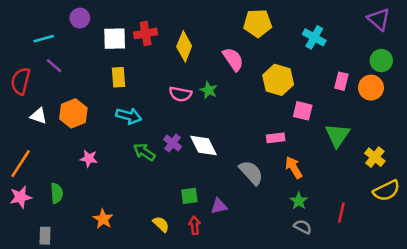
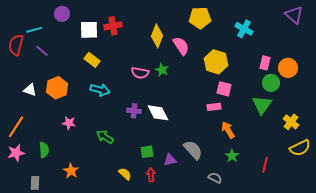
yellow diamond: (184, 46) -> (157, 36), moved
green circle: (381, 61) -> (271, 83), moved
yellow rectangle: (118, 77) -> (92, 60), turned -49
red semicircle: (21, 81) -> (16, 45), moved
pink square: (303, 111) -> (224, 89), moved
purple cross: (173, 143) -> (134, 111), turned -32
green arrow: (144, 152) -> (105, 137), moved
gray semicircle: (251, 173) -> (193, 150), moved
orange star: (103, 219) -> (71, 171), moved
gray semicircle: (303, 227) -> (215, 178), moved

